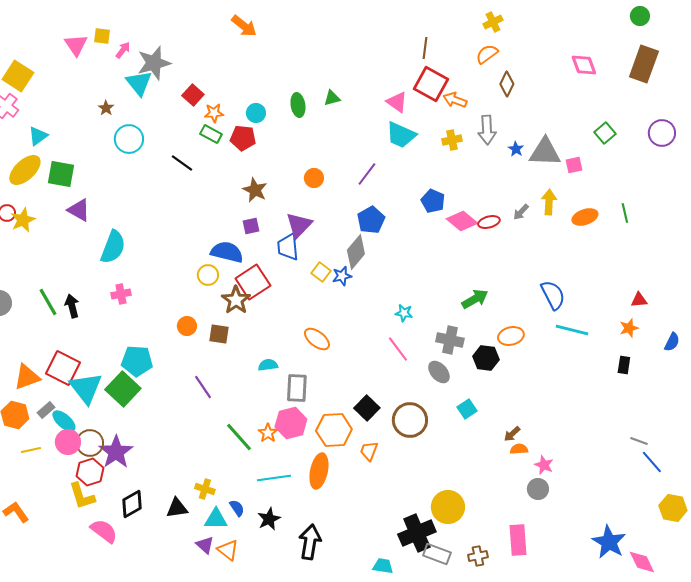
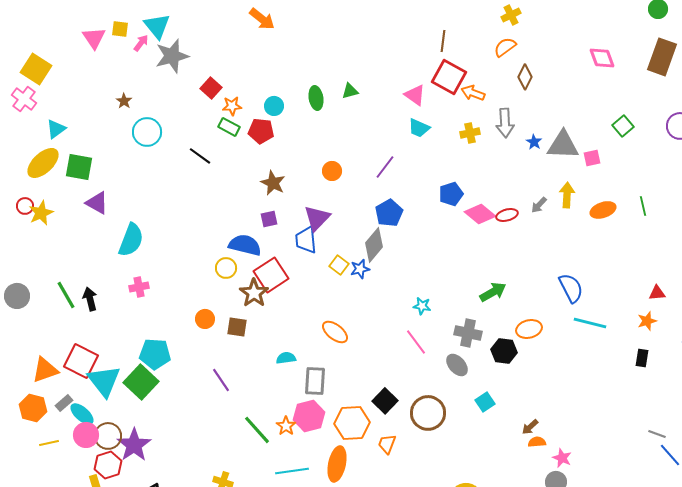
cyan triangle: (139, 83) -> (157, 26), moved
cyan trapezoid: (401, 135) -> (419, 128), size x0.7
blue pentagon: (433, 201) -> (451, 194), turned 30

